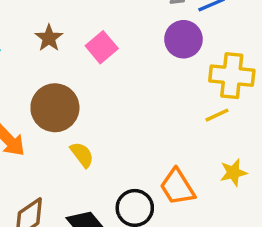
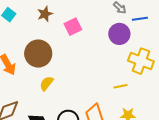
yellow line: (217, 115) -> (121, 86), moved
yellow semicircle: (82, 155) -> (46, 83), turned -119

